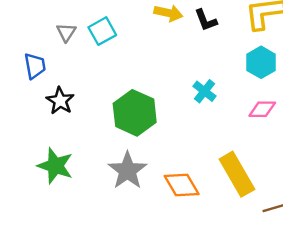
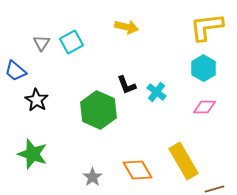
black L-shape: (206, 20) -> (126, 85), moved
blue trapezoid: (35, 66) -> (16, 71), turned 140
gray star: (127, 171) -> (92, 177), moved, size x0.6

